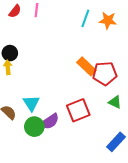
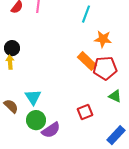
orange star: (108, 20) -> (103, 39), moved
red square: (78, 110) -> (85, 112), moved, size x0.7
purple semicircle: (50, 121) -> (51, 130), moved

